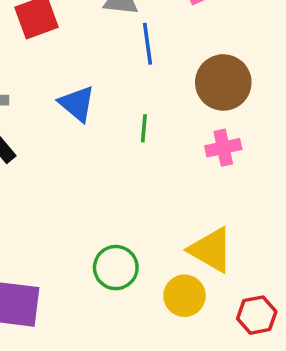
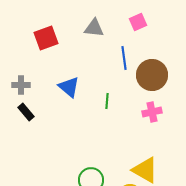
blue line: (147, 44) -> (124, 58), moved

